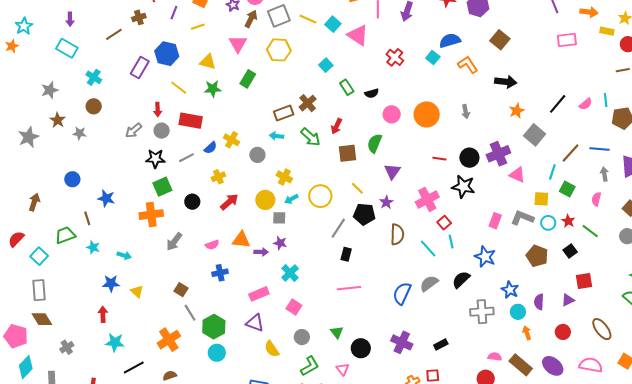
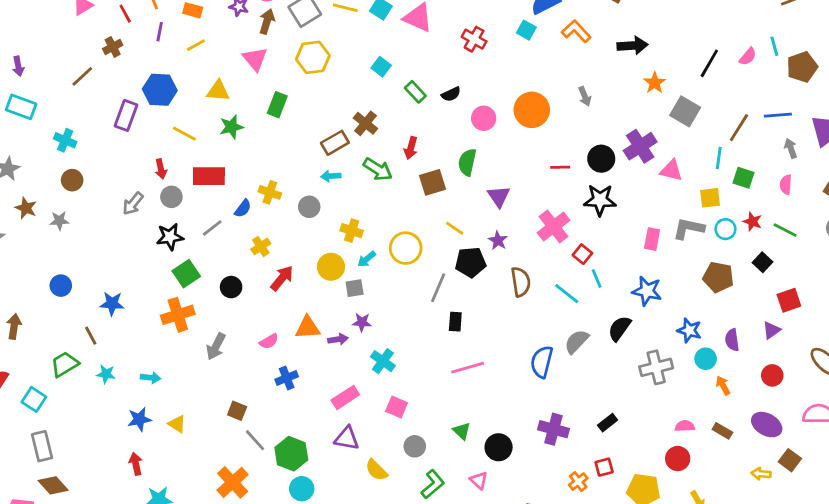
brown rectangle: (521, 365) -> (722, 431), size x0.6

